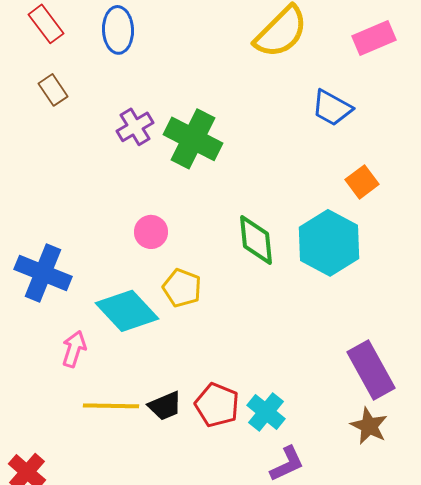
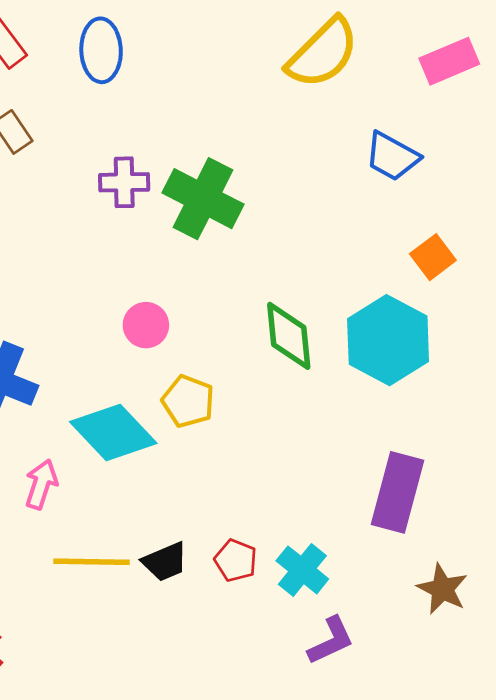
purple cross: (135, 127) -> (124, 182), turned 30
purple rectangle: (371, 370) -> (398, 492), moved, turned 44
red pentagon: (217, 405) -> (236, 560), size x0.7

